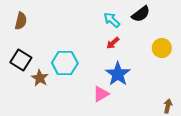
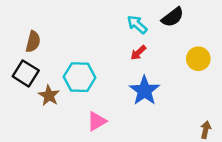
brown semicircle: (21, 21) -> (33, 42), moved
pink triangle: (101, 94) -> (97, 121), moved

